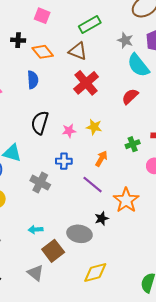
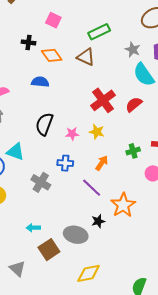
blue semicircle: (33, 80) -> (40, 82), turned -84
red cross: (86, 83) -> (103, 100), moved
gray triangle: (35, 273) -> (17, 269), moved

